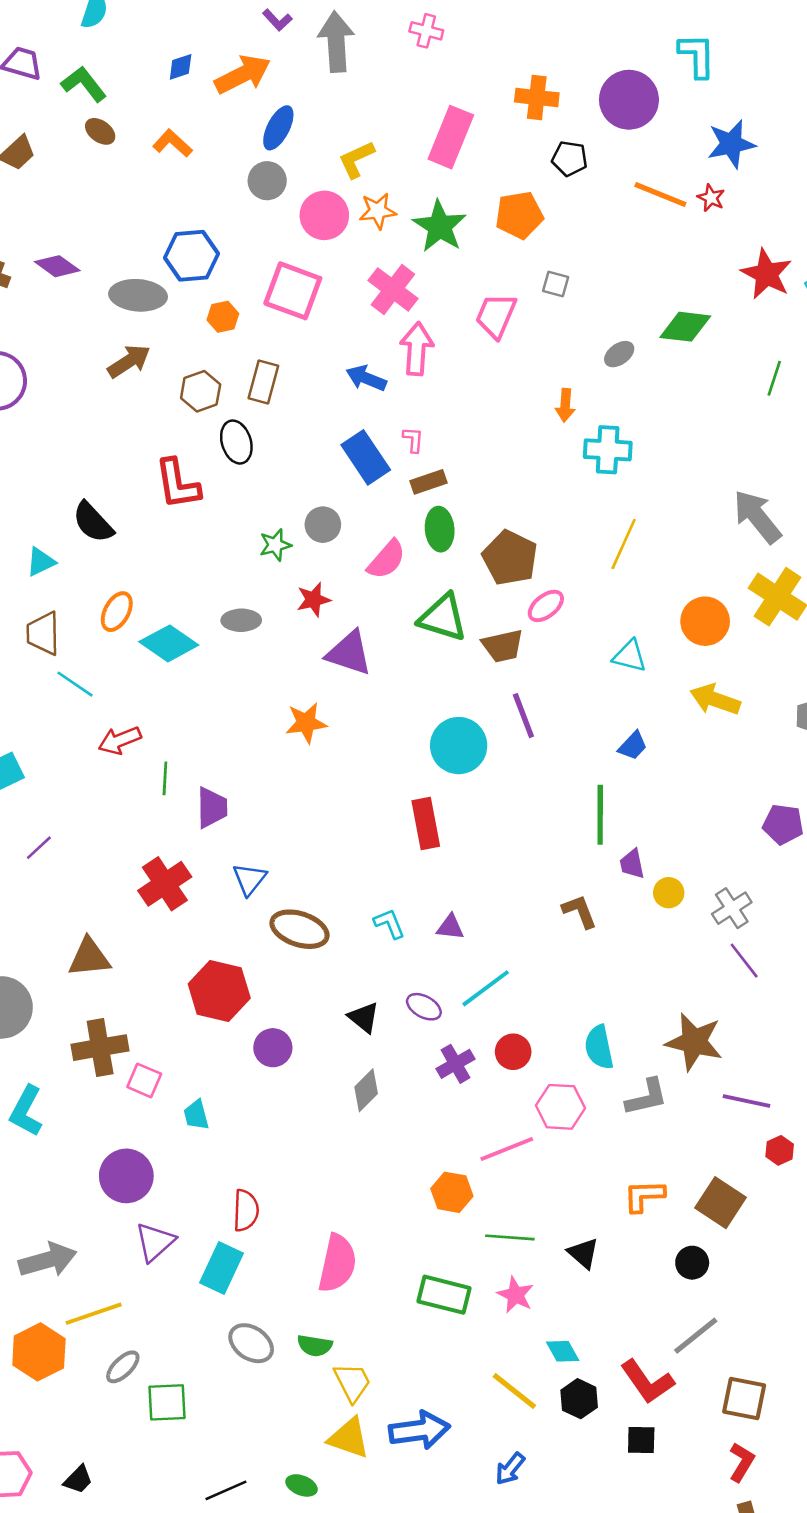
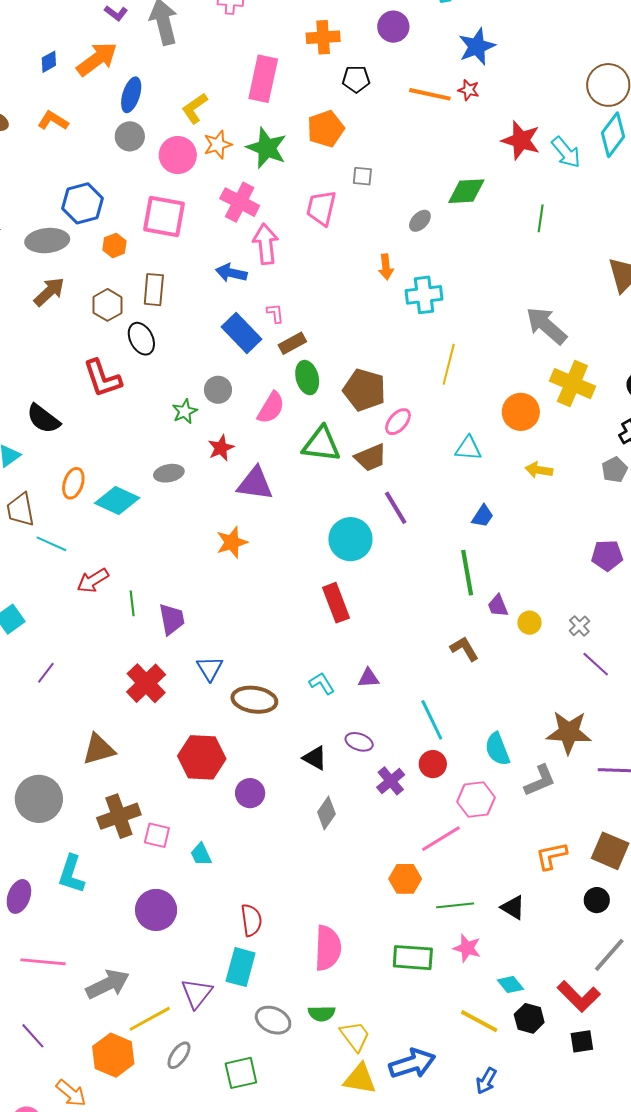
purple circle: (629, 100) -> (393, 27), size x0.7
yellow arrow: (715, 700) -> (539, 470), size x0.7
gray cross: (732, 908) -> (579, 626), size x0.7
cyan line: (486, 988) -> (432, 720), moved, turned -69
purple triangle: (155, 1242) -> (197, 993), moved
green square: (167, 1402) -> (241, 1073), moved

